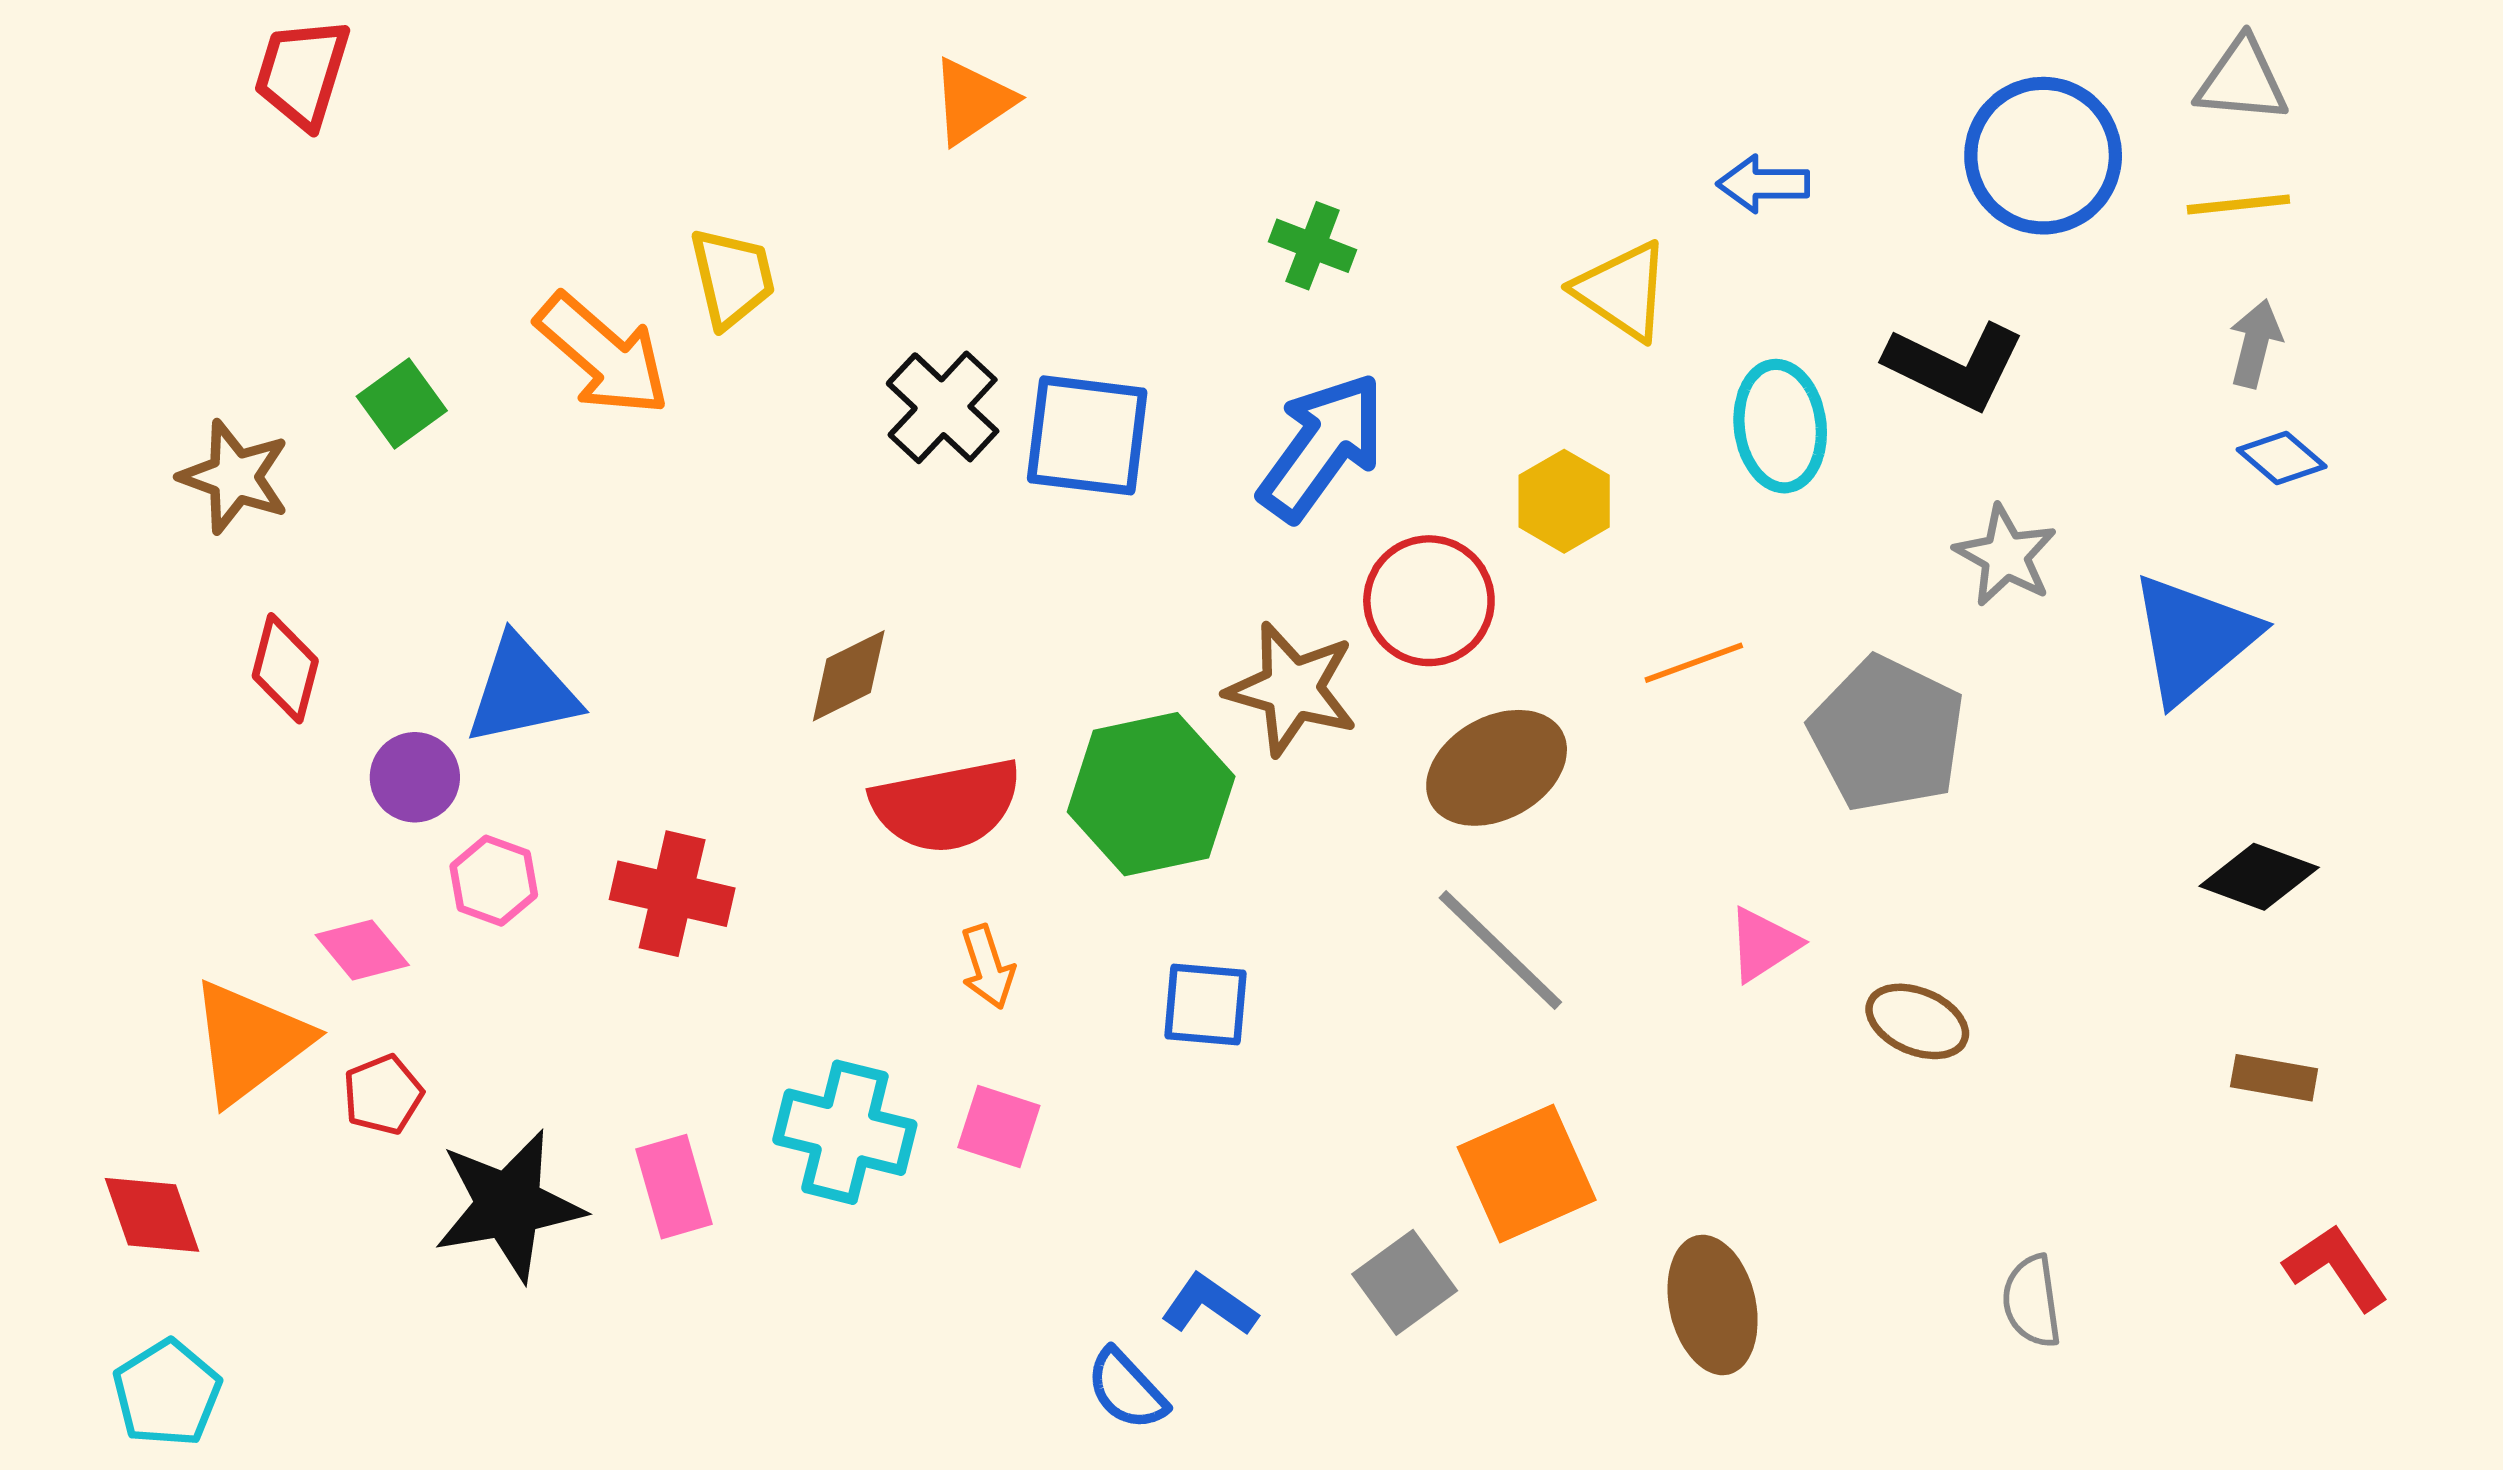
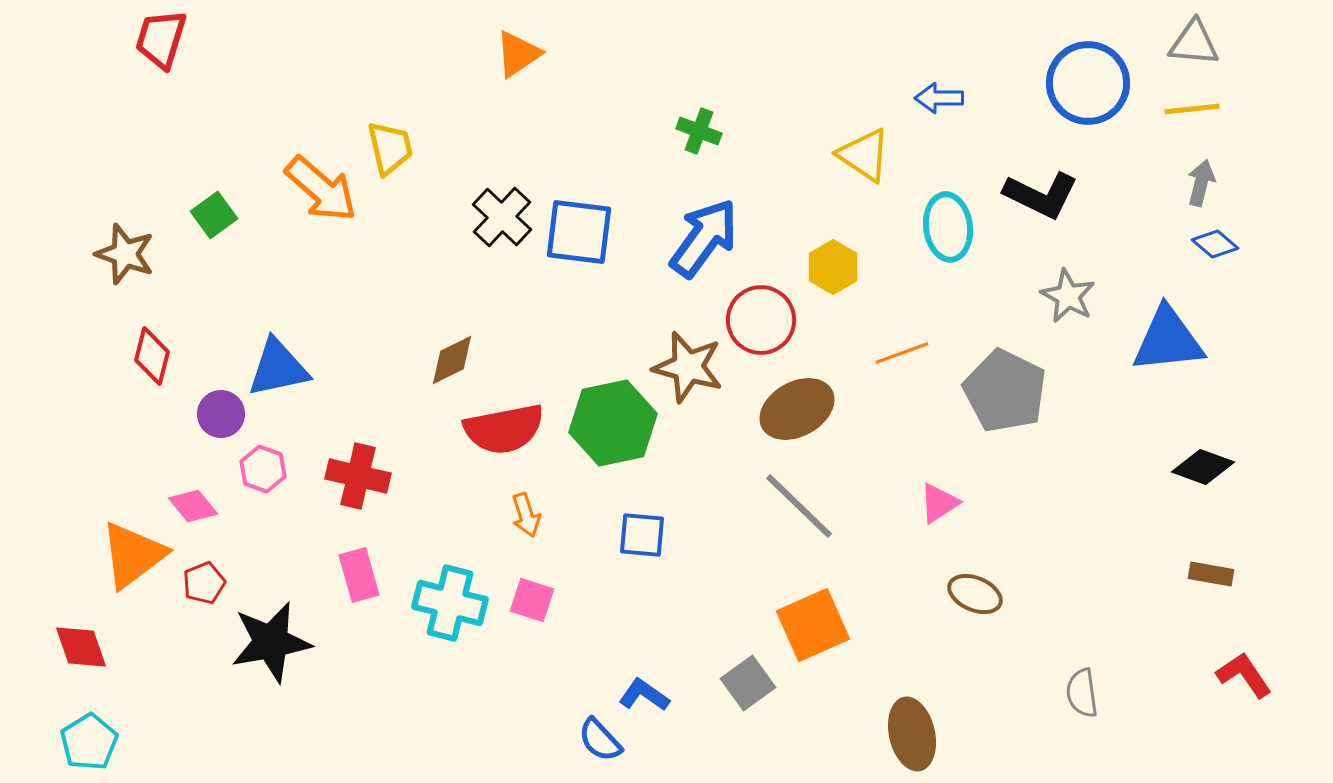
blue triangle: (2193, 638) -> (1168, 340), turned 34
brown ellipse: (1917, 1021) -> (975, 594), moved
pink rectangle: (674, 1187) -> (359, 575), moved
brown ellipse: (1713, 1305) -> (912, 734), moved

